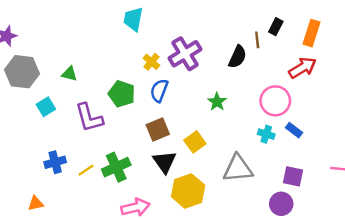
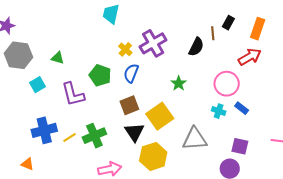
yellow square: (195, 142) -> (160, 116), size x1.5
blue cross: (55, 162) -> (44, 130), size x1.4
orange triangle: (36, 203) -> (27, 164), turned 32

